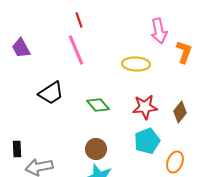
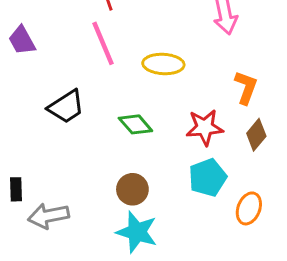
orange L-shape: (184, 52) -> (246, 88), moved
yellow ellipse: (136, 64) -> (163, 64), moved

